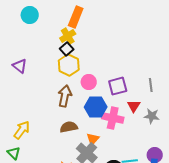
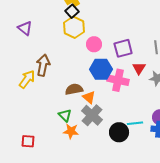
brown arrow: (65, 96) -> (43, 65), moved
yellow arrow: (22, 130) -> (27, 79), moved
orange triangle: (93, 139) -> (89, 97), moved, turned -32
green triangle: (14, 153) -> (65, 115), moved

